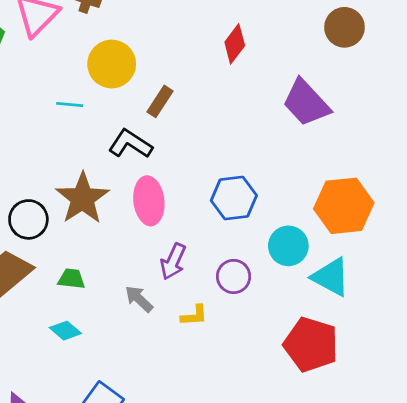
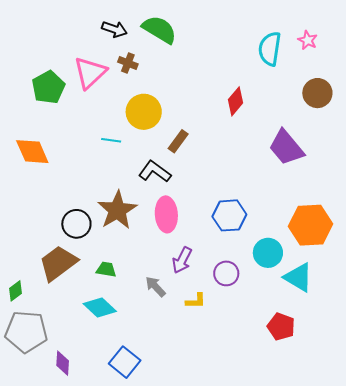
cyan diamond: (65, 331) -> (100, 307), size x1.4
red pentagon: (311, 344) -> (281, 327), size x0.7

